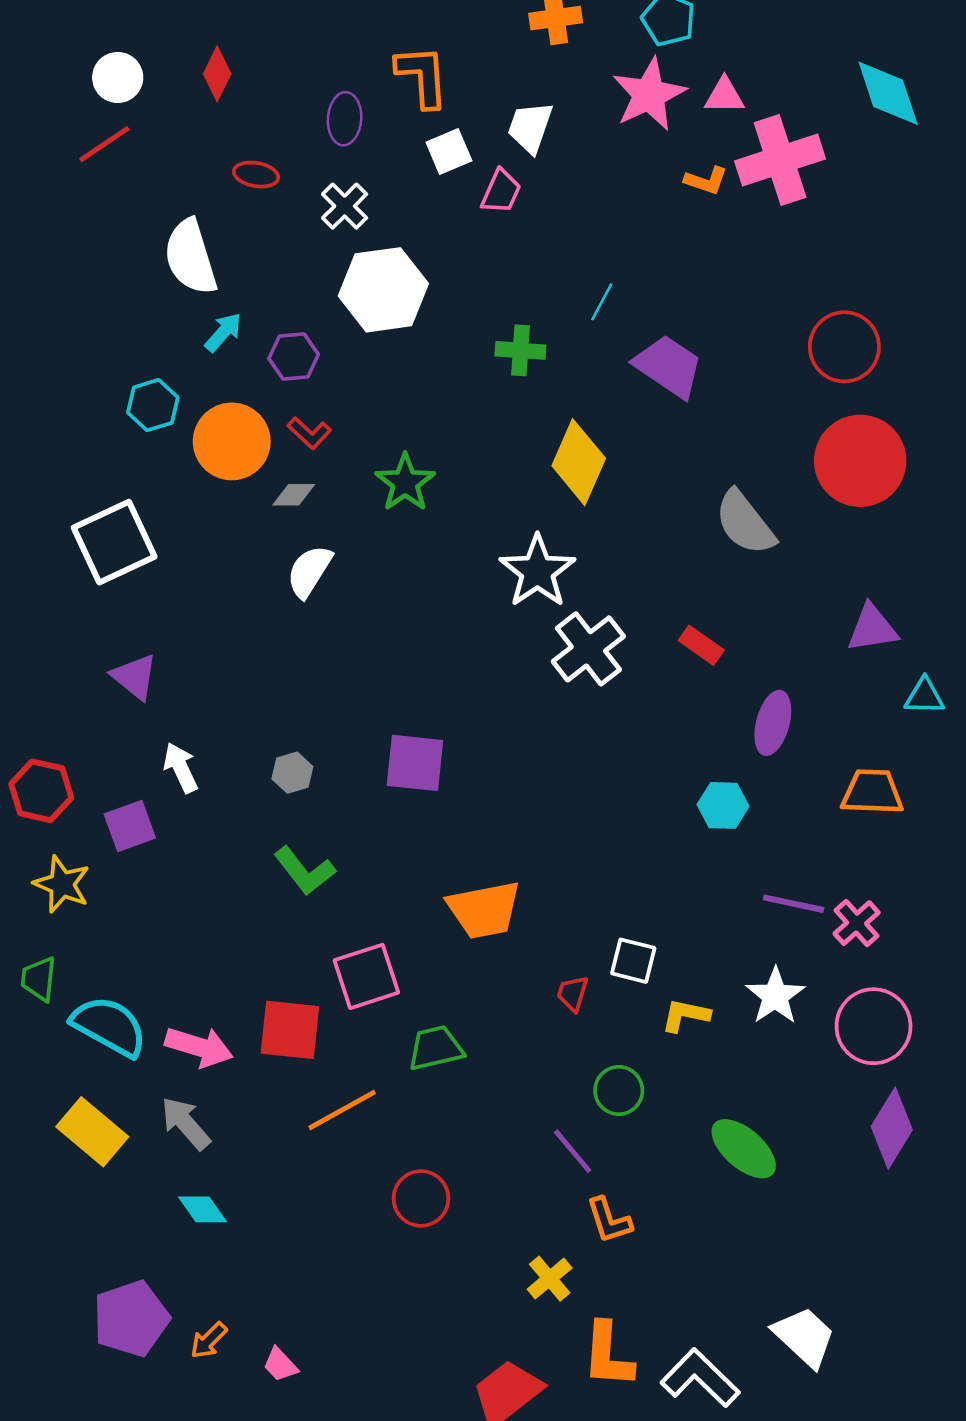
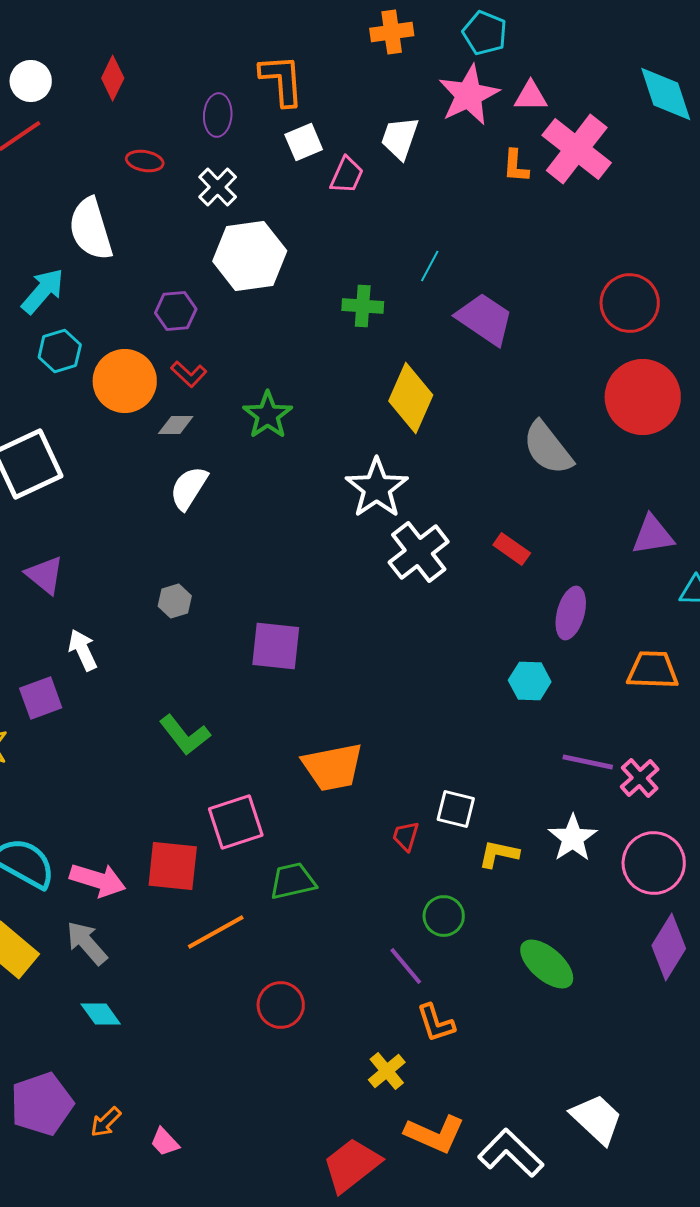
white trapezoid: (530, 127) -> (400, 138), moved
pink cross: (780, 160) -> (577, 149), turned -34
orange L-shape: (706, 181) -> (516, 166), turned 75
cyan arrow: (223, 332) -> (43, 291), moved, size x1.4
gray hexagon: (292, 773) -> (175, 601), moved
orange L-shape: (608, 1355) -> (435, 1134), turned -70

